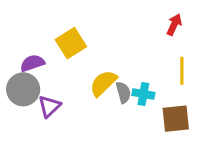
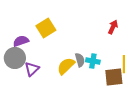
red arrow: (174, 25) -> (113, 27), moved
yellow line: (182, 71) -> (124, 64), moved
yellow semicircle: (103, 83) -> (66, 66), moved

